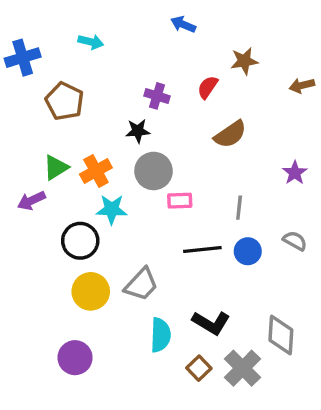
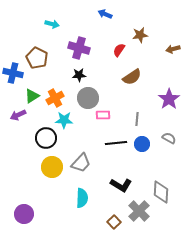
blue cross: (23, 58) -> (13, 73), moved, turned 30
purple cross: (157, 96) -> (79, 48), moved, size x1.5
purple star: (295, 173) -> (169, 99), size x1.5
cyan semicircle: (160, 335) -> (82, 198), moved
purple circle: (75, 358) -> (24, 214), moved
brown square: (199, 368) -> (114, 222), moved

